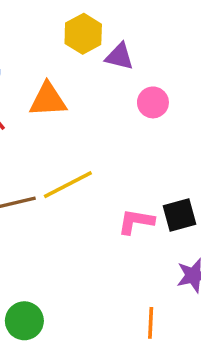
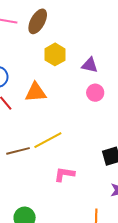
purple triangle: (119, 56) -> (90, 65), moved
pink L-shape: (136, 221) -> (64, 174), moved

